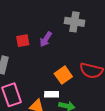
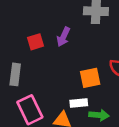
orange square: (63, 75) -> (90, 78), turned 30

